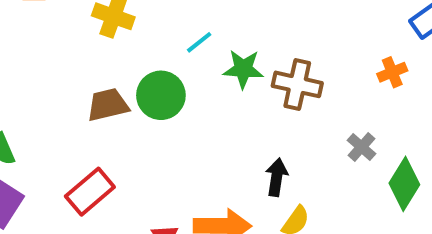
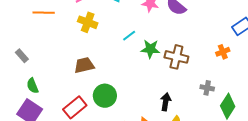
green circle: (161, 95) -> (105, 96), moved
gray cross: (362, 147) -> (207, 88), turned -32

